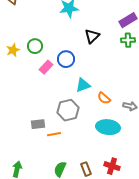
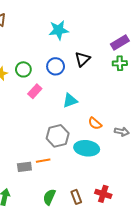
blue circle: (66, 59) -> (56, 66), moved
cyan triangle: (83, 85) -> (70, 101), moved
gray rectangle: (38, 124) -> (24, 167), moved
cyan ellipse: (108, 127) -> (87, 148), moved

